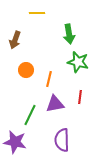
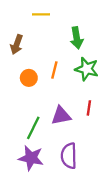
orange line: (49, 79) -> (54, 70), moved
purple star: (15, 142) -> (31, 158), moved

